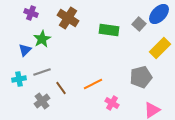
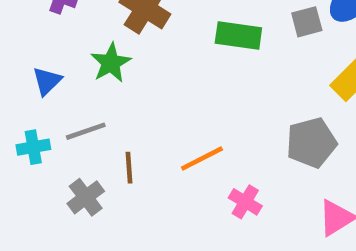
gray square: (139, 24) -> (307, 22), turned 32
green star: (42, 39) -> (111, 63), moved
brown line: (61, 88) -> (129, 168), turned 32

